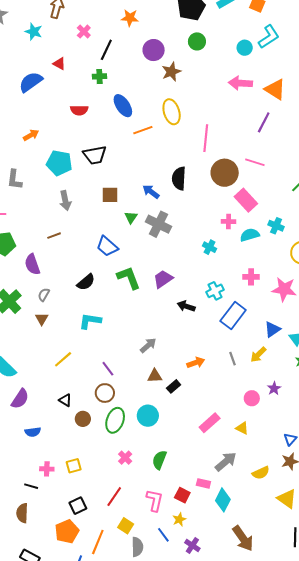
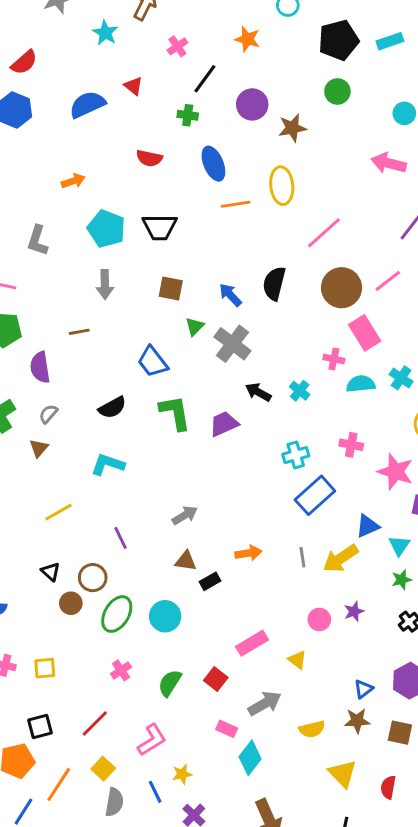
purple circle: (154, 50) -> (252, 104), moved
pink line: (206, 138) -> (324, 233), turned 32
pink line: (255, 162) -> (388, 281), turned -66
black arrow: (186, 306) -> (258, 392), moved
yellow arrow: (258, 355) -> (341, 558), size x1.4
brown circle: (105, 393) -> (93, 578), moved
red square: (182, 495) -> (216, 679), moved
pink L-shape: (155, 500) -> (152, 740), turned 35

